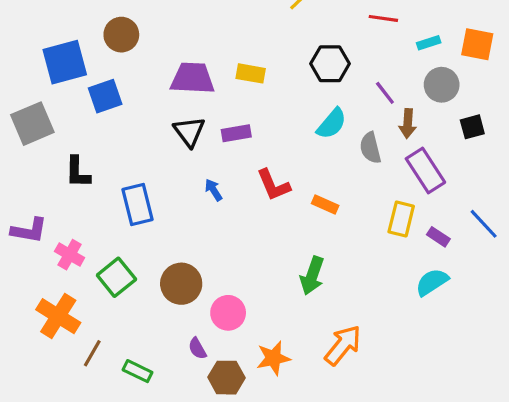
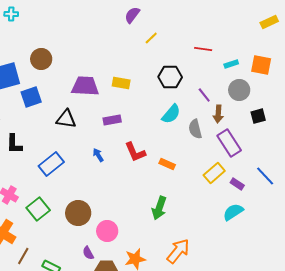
black triangle: (189, 132) -> (66, 119), moved, turned -45
blue rectangle: (137, 204) -> (51, 164), turned 65
yellow rectangle: (401, 219) -> (214, 173), turned 35

